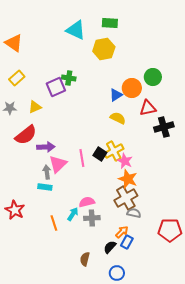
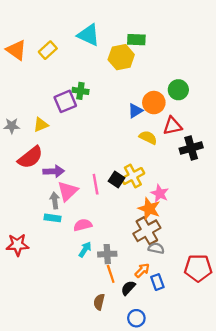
green rectangle: (110, 23) -> (136, 40), moved
yellow rectangle: (17, 78) -> (48, 50), moved
yellow semicircle: (118, 118) -> (148, 138), moved
pink star: (125, 161) -> (160, 193), moved
pink semicircle: (87, 202) -> (83, 225), moved
red star: (15, 210) -> (17, 245), turned -30
orange line: (54, 223) -> (111, 274), moved
blue rectangle: (127, 242) -> (157, 282), moved, turned -48

